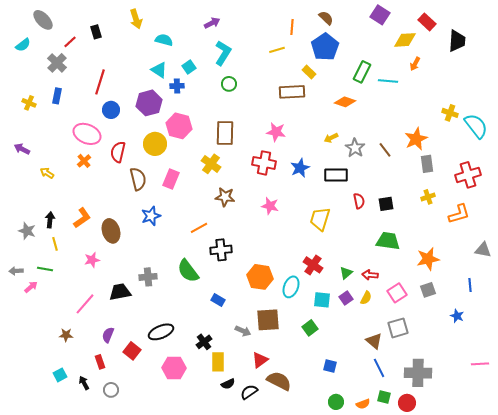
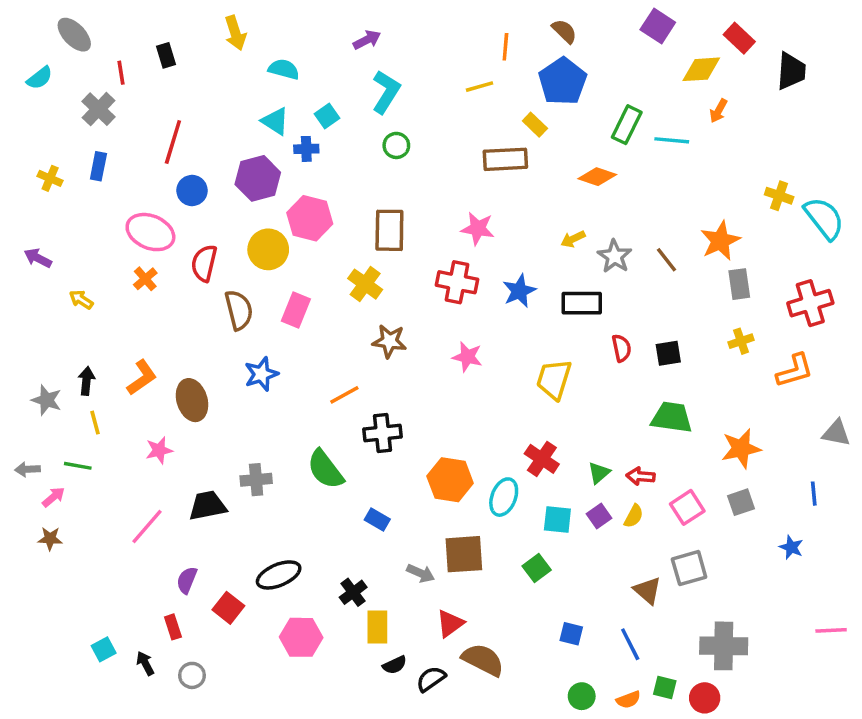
red line: (70, 42) -> (121, 73), turned -56
brown star: (66, 335) -> (50, 539), moved
blue line: (379, 368) -> (630, 644), moved

